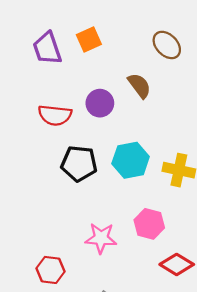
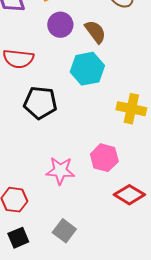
purple circle: (100, 103) -> (60, 25), moved
cyan hexagon: (131, 160) -> (87, 69), moved

